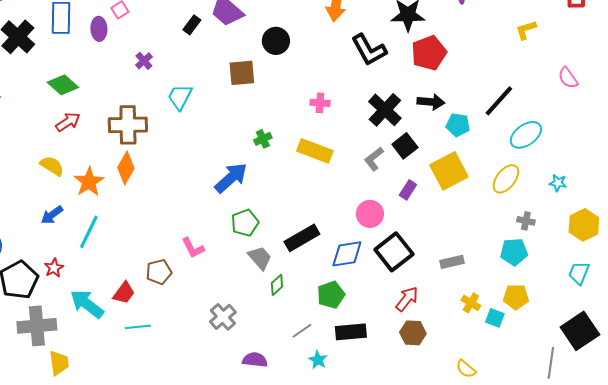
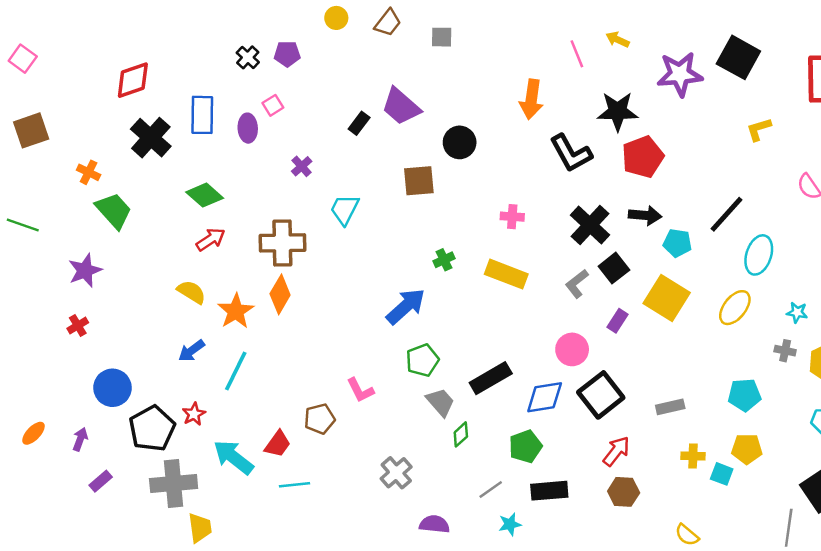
cyan ellipse: (526, 135) -> (759, 255), turned -36
yellow square: (449, 171) -> (667, 298), turned -30
gray cross: (526, 221) -> (785, 351), moved
yellow cross: (471, 303) -> (693, 456), turned -30
cyan star: (318, 360) -> (510, 524), turned 30

